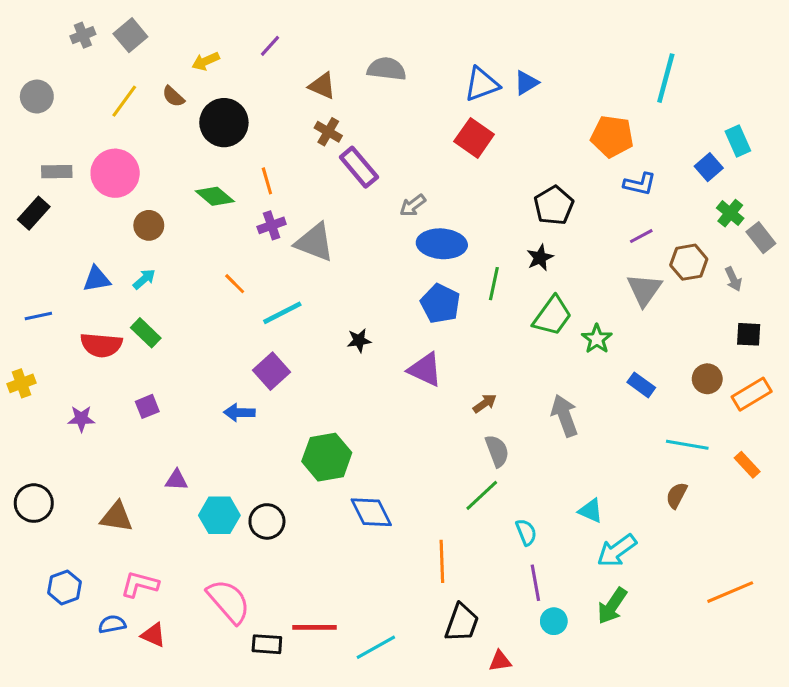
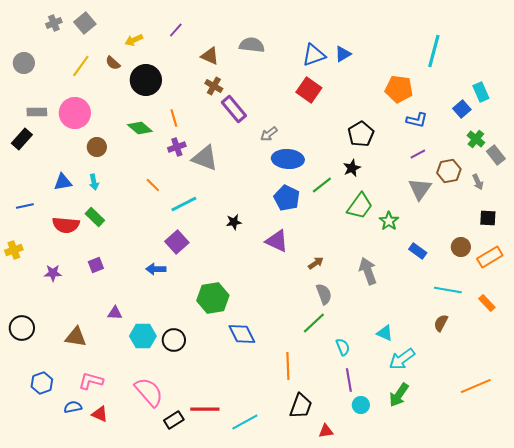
cyan arrow: (144, 279) -> (94, 182), turned 119
green line: (494, 284) -> (322, 185), turned 40
black rectangle: (267, 644) -> (174, 420), turned -36

